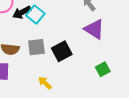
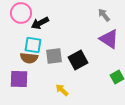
cyan square: (35, 14) -> (33, 45), moved, turned -30

